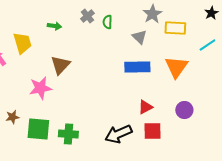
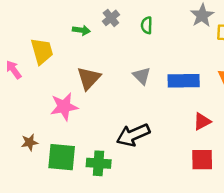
gray cross: (87, 16) -> (111, 18), moved
gray triangle: (139, 37) -> (142, 76), moved
red triangle: (145, 107) -> (202, 121), moved
black arrow: (118, 134) -> (133, 135), moved

